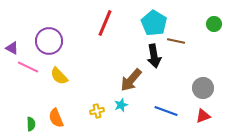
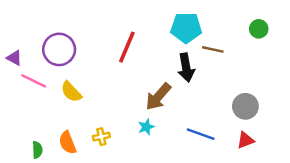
red line: (105, 23) -> (127, 47), moved
cyan pentagon: (154, 23) -> (186, 28), turned -30
yellow cross: (97, 111) -> (101, 137), moved

